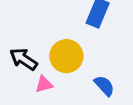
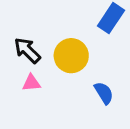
pink triangle: (44, 84) -> (31, 83), moved

